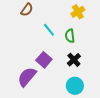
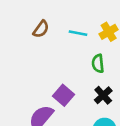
cyan line: (49, 30) -> (78, 33), moved, turned -40

